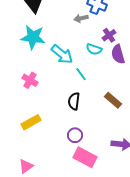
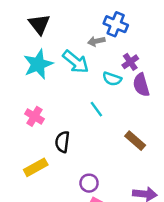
cyan star: (33, 37) -> (38, 64), turned -30
cyan arrow: (62, 54) -> (76, 62), moved
black semicircle: (74, 101) -> (62, 142), moved

